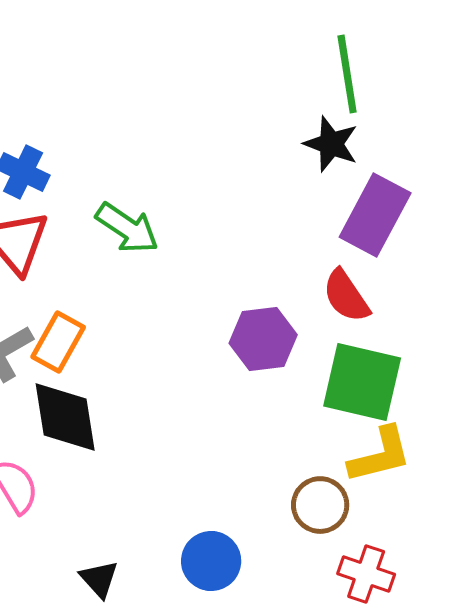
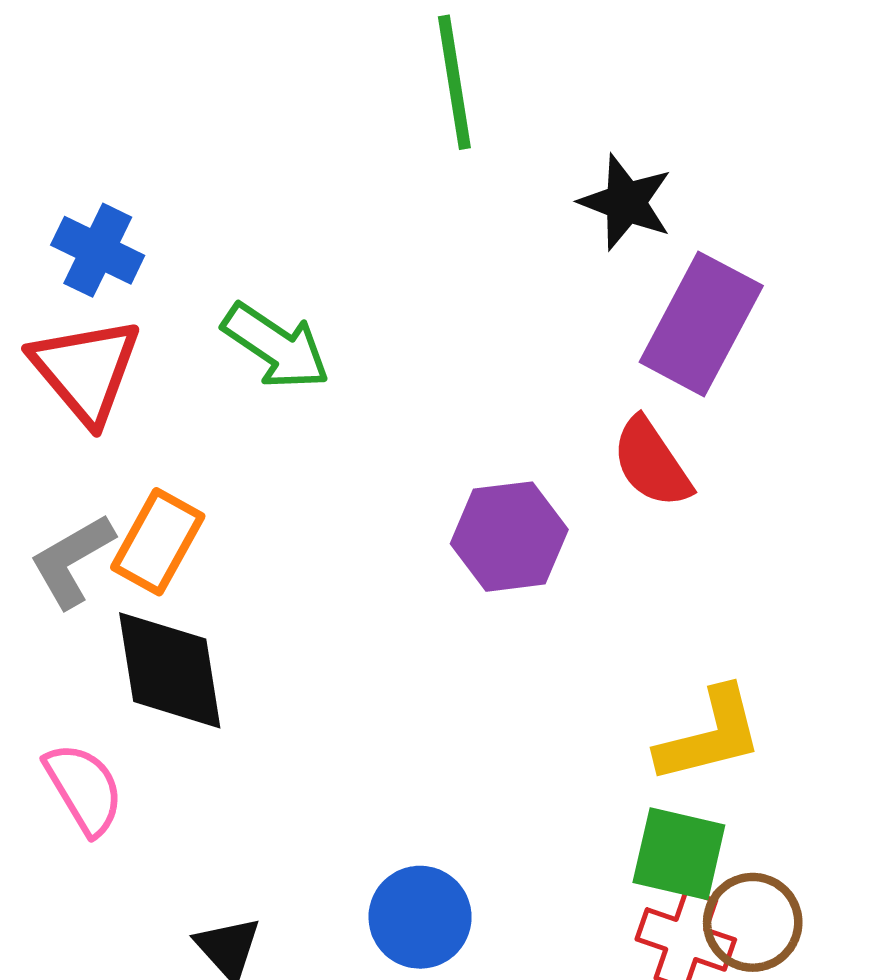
green line: (347, 74) -> (454, 82), moved
green square: (362, 382) -> (679, 854), moved, size x0.7
brown circle: (320, 505) -> (753, 922), moved

